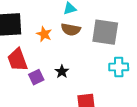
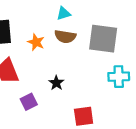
purple square: (36, 77) -> (29, 102), moved

